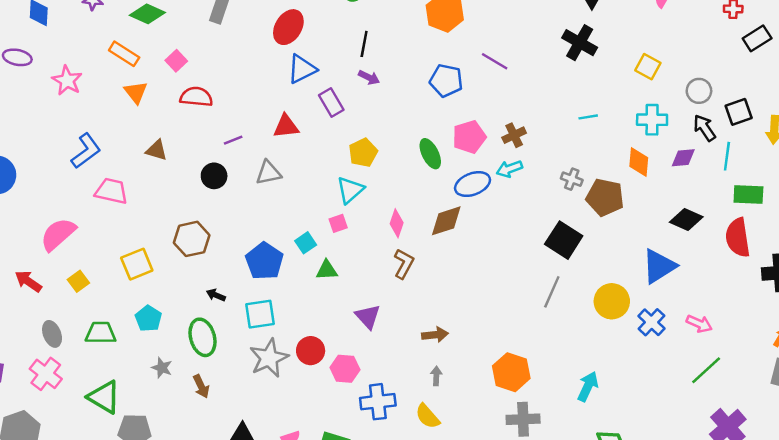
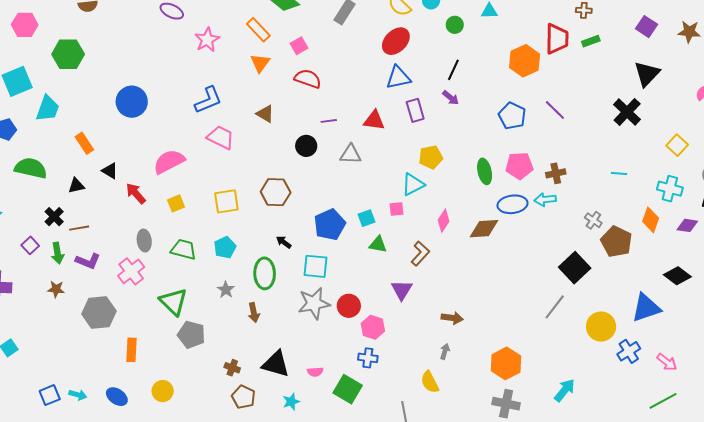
brown L-shape: (404, 264) -> (420, 254), moved
blue cross: (378, 402) -> (368, 358), moved, size x0.7

